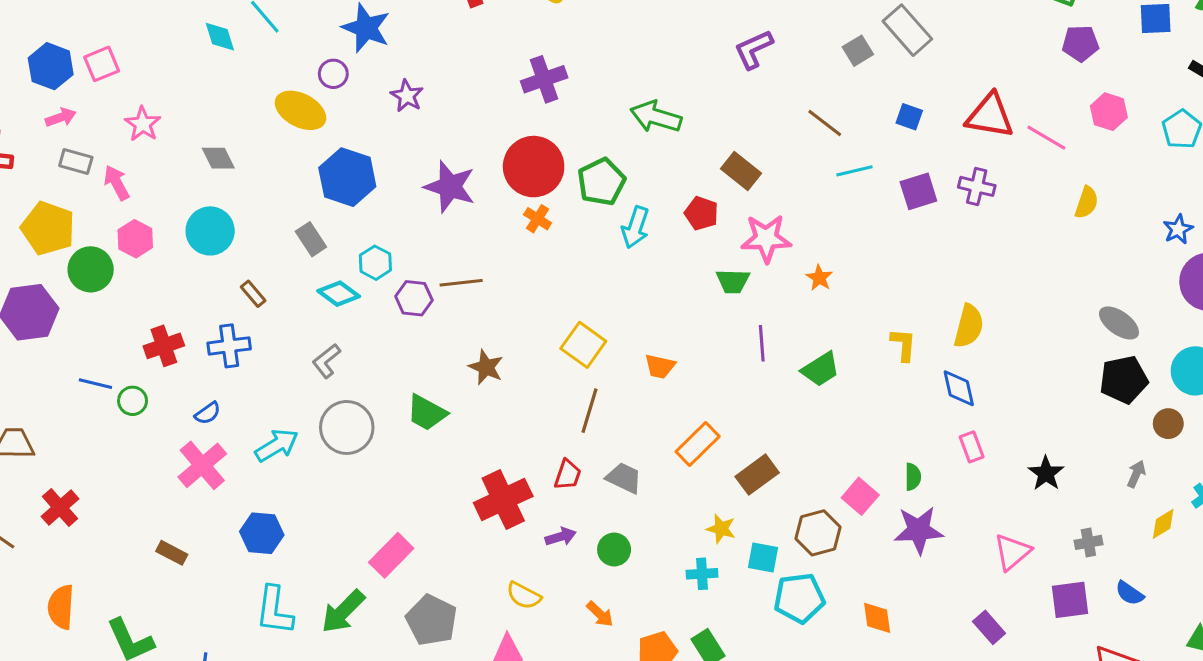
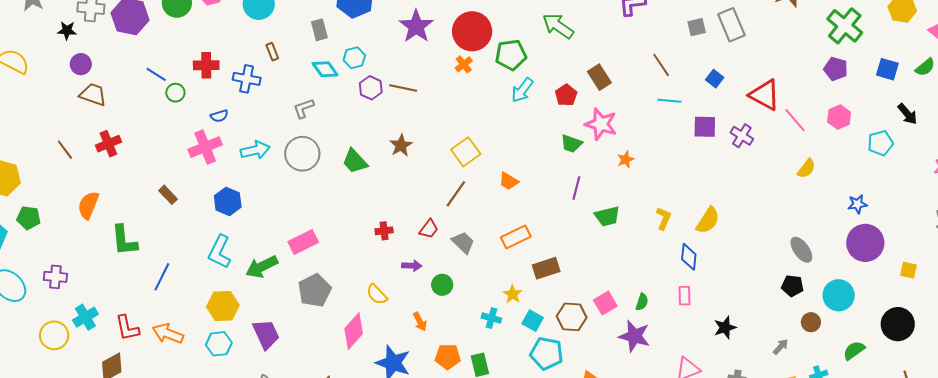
black pentagon: (1124, 380) -> (793, 286), size x0.7
red cross: (503, 499) -> (384, 231), size x0.5

